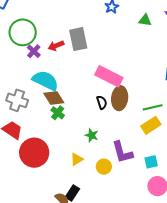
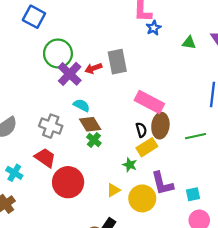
purple cross: (34, 51) -> (70, 74), size x1.6
cyan semicircle: (45, 81) -> (81, 105), size x0.6
yellow rectangle: (151, 125) -> (147, 147), moved
yellow circle: (104, 167) -> (142, 198), size x1.6

